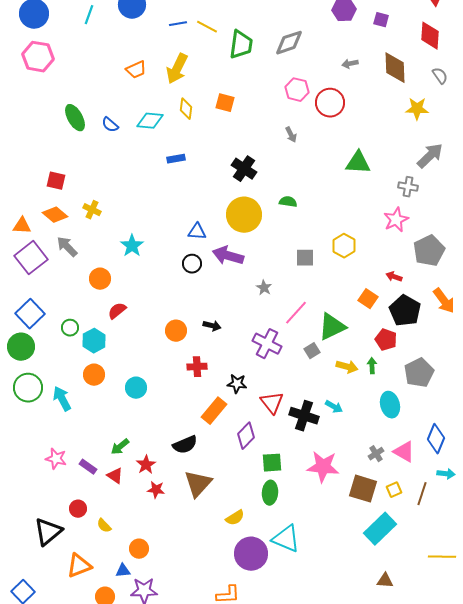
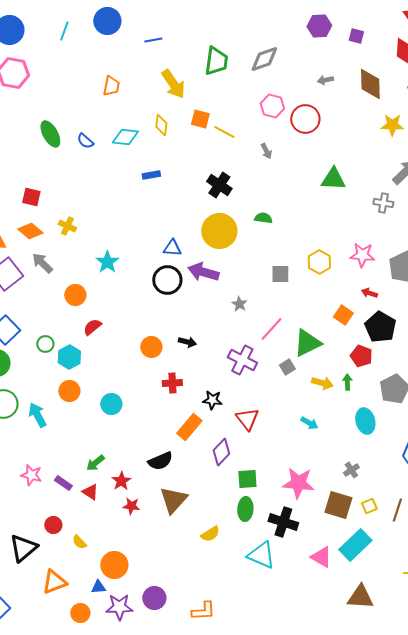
yellow line: (207, 27) -> (224, 132), moved
yellow arrow: (177, 69) -> (173, 84), moved, turned -60
orange trapezoid: (136, 70) -> (111, 86), turned -55
pink star: (396, 220) -> (362, 255), moved, turned 30
black circle: (192, 264) -> (167, 280), size x1.5
black cross: (304, 416) -> (283, 522), moved
pink triangle: (404, 452) -> (321, 557), moved
orange circle: (139, 549) -> (114, 565), size x1.4
purple circle: (251, 554) -> (154, 598), moved, size x0.7
brown triangle: (385, 581) -> (360, 597), size x1.6

